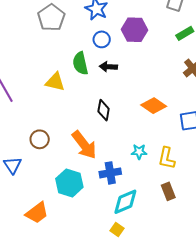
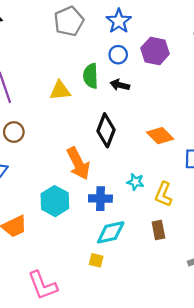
yellow triangle: (55, 82) -> (60, 91), turned -30
black diamond: (104, 110) -> (106, 130), size x1.4
brown circle: (40, 139) -> (14, 132), moved
yellow square: (117, 230) -> (96, 260), turned -32

